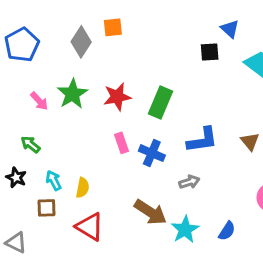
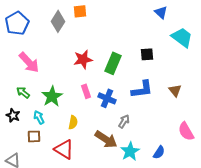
black square: (210, 52) -> (147, 54), moved
green star: (72, 94) -> (52, 96), moved
pink arrow: (39, 101) -> (29, 62), size x1.6
gray arrow: (189, 182) -> (124, 121), moved, turned -40
yellow semicircle: (83, 188) -> (73, 122), moved

